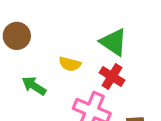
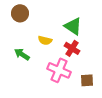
brown circle: (17, 36) -> (20, 13), moved

